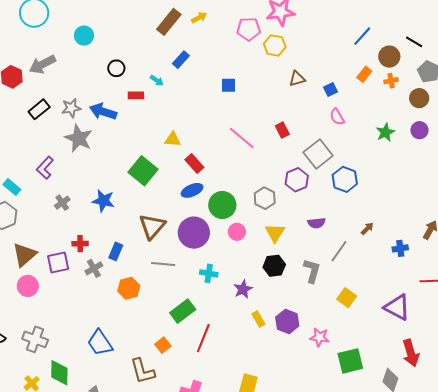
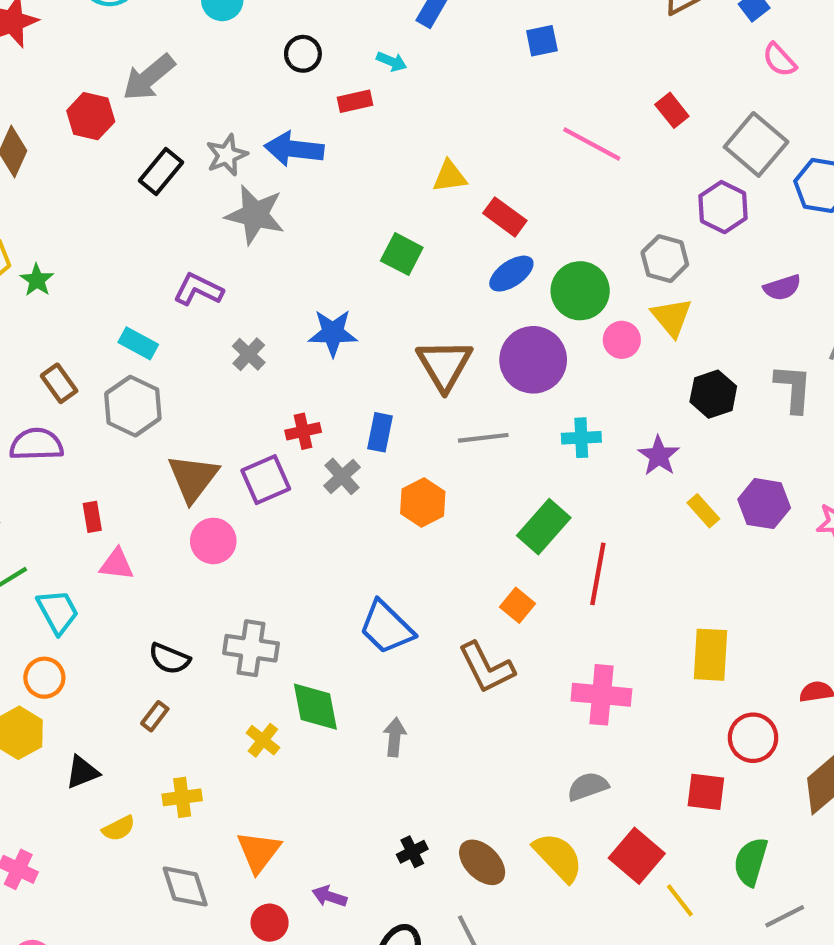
purple L-shape: (45, 168) -> (198, 289), turned 85
green square: (143, 171) -> (402, 254), size x0.7
yellow triangle: (275, 233) -> (672, 317), moved

